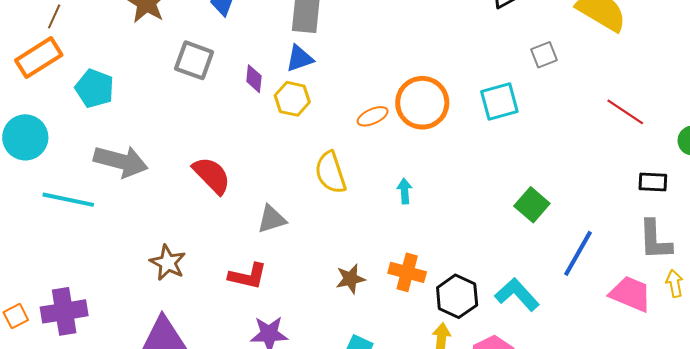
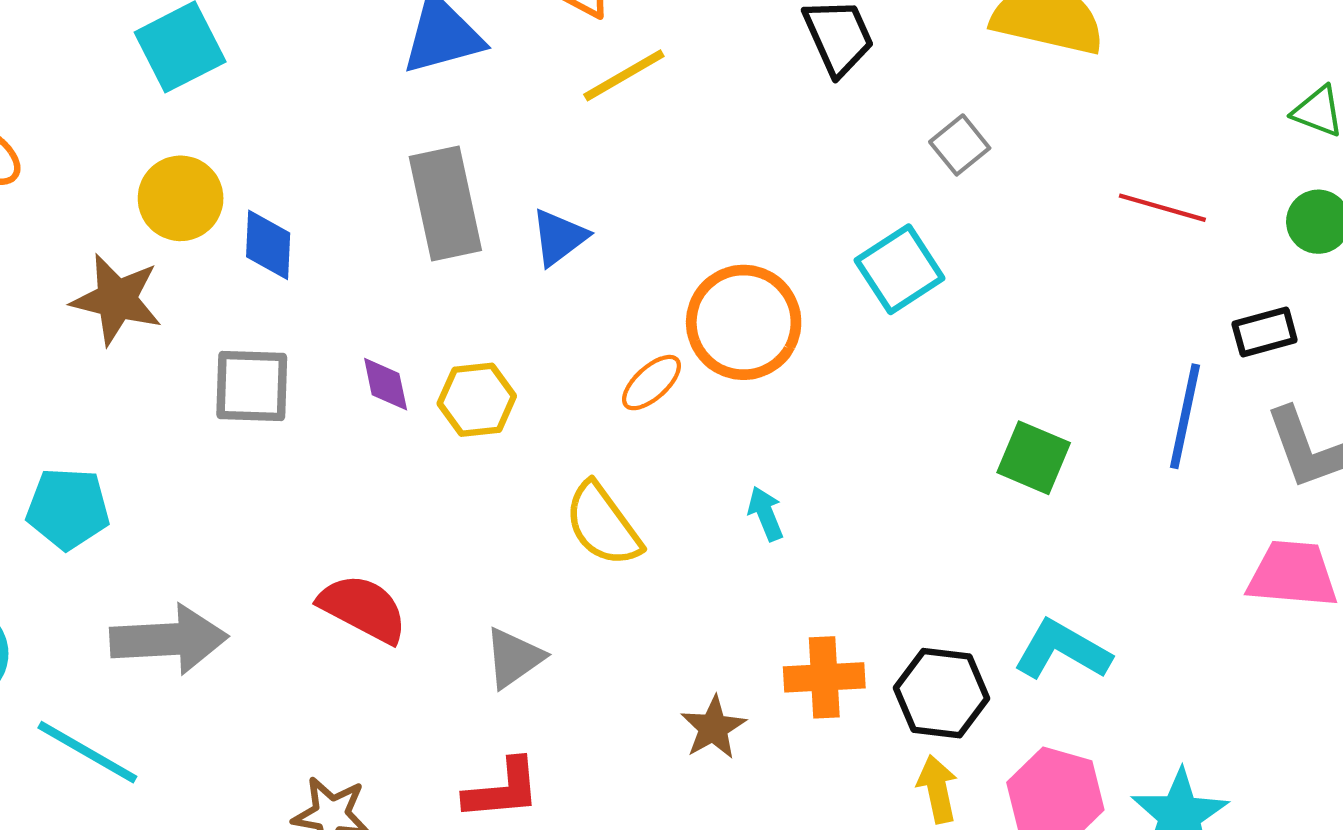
blue triangle: (300, 58) -> (559, 237), moved
cyan line: (68, 200) -> (87, 752), turned 36
blue line: (578, 253) -> (1185, 416), moved

